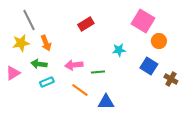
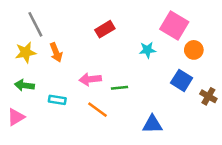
cyan star: (119, 50) -> (147, 50), moved
green arrow: (39, 64) -> (24, 85), moved
pink triangle: (13, 73) -> (16, 117), moved
cyan rectangle: (47, 82) -> (57, 100), turned 32
blue triangle: (106, 102) -> (152, 124), moved

